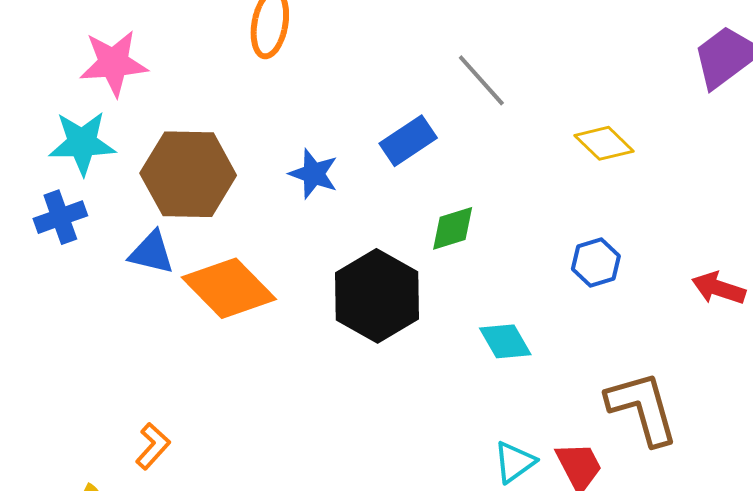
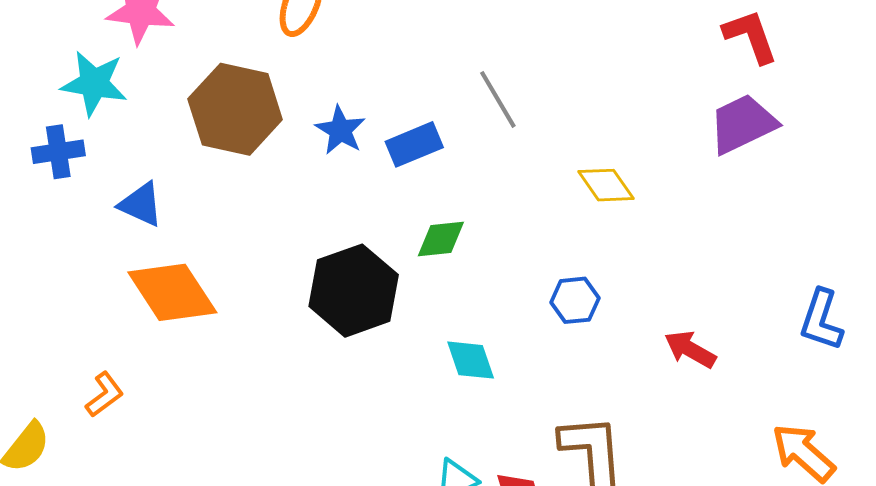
brown hexagon: (188, 174) -> (235, 109), moved
blue star: (314, 174) -> (340, 130), moved
orange diamond: (229, 288) -> (172, 292), moved

